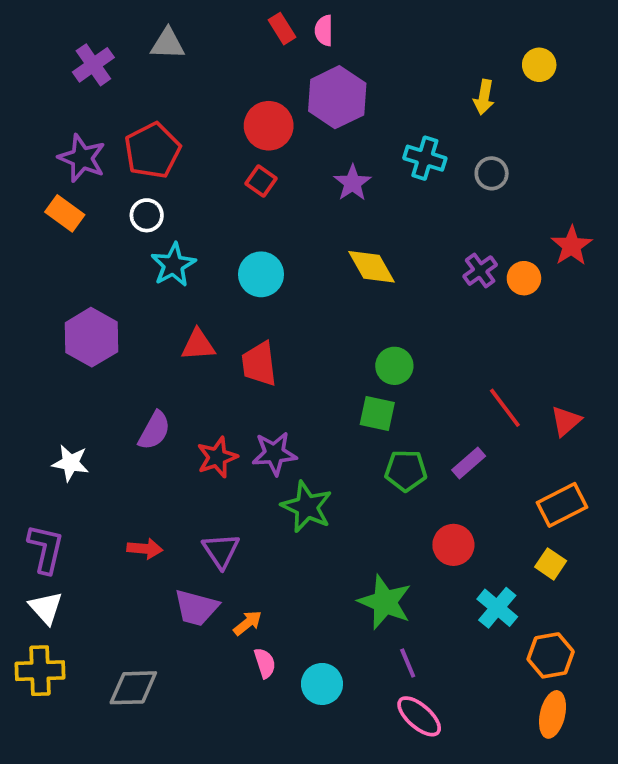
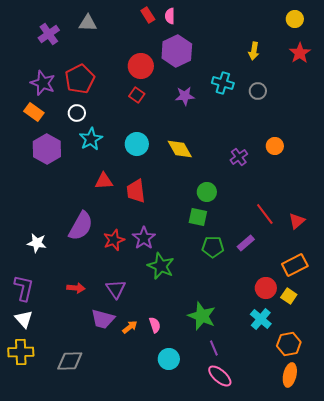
yellow circle: (539, 65) -> (295, 19), moved
purple star: (352, 183) -> (185, 96), turned 30
red star: (572, 246) -> (300, 53), moved
yellow diamond: (372, 267) -> (180, 149), moved
purple cross: (480, 271) -> (239, 157), moved
purple hexagon: (91, 337) -> (47, 149), moved
purple semicircle: (154, 431) -> (81, 226), size x1.4
purple star: (274, 453) -> (144, 238), turned -30
red circle: (453, 545) -> (266, 288), moved
pink semicircle: (265, 663) -> (155, 325), moved

